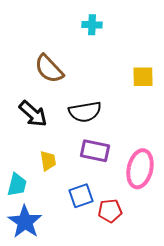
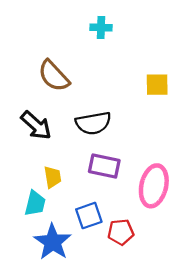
cyan trapezoid: (17, 185) -> (35, 203), moved
blue star: (25, 222) -> (53, 242), moved

